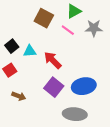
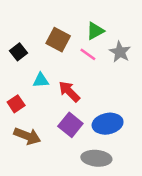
gray star: (94, 28) -> (120, 52), turned 30
black square: (12, 46) -> (19, 52), moved
brown arrow: (19, 96) -> (27, 136), size x1.5

